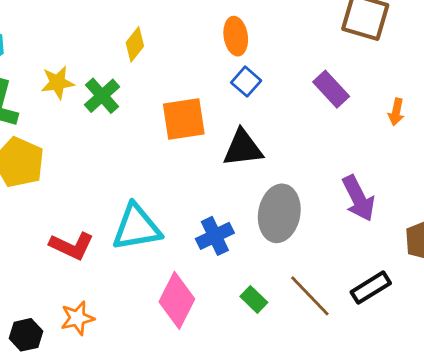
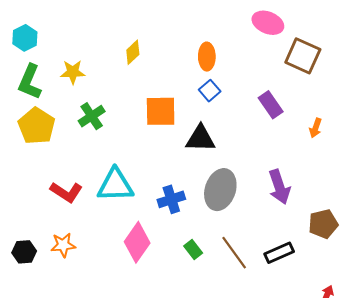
green cross: (102, 96) -> (92, 116), moved

